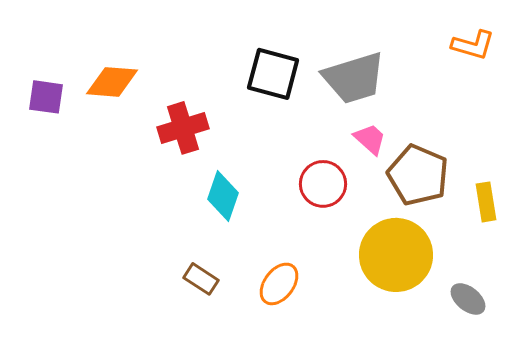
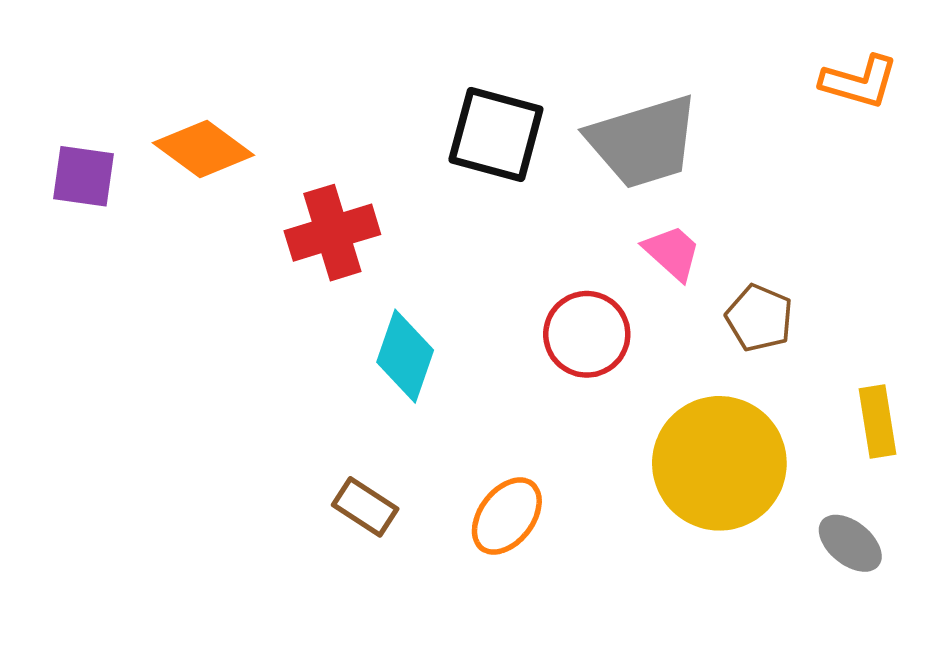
orange diamond: (112, 82) -> (203, 149), turned 32
brown pentagon: (418, 175) -> (759, 318), size x0.6
yellow rectangle: (486, 202) -> (877, 422), moved

